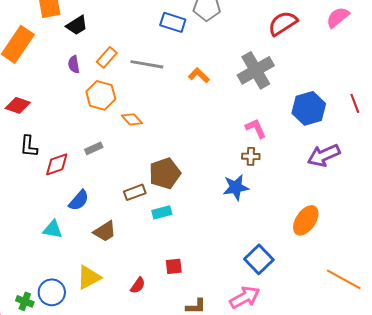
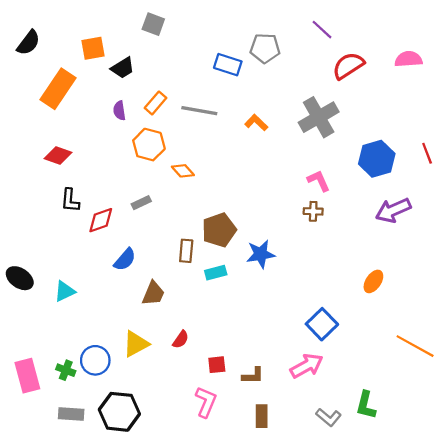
pink semicircle: (338, 17) -> (408, 59), turned 35
blue star: (236, 187) -> (261, 254), moved
brown rectangle: (135, 192) -> (186, 251), turned -65
orange ellipse: (306, 220) -> (373, 281), size x0.7
cyan triangle: (53, 229) -> (65, 291), moved, turned -35
brown trapezoid: (105, 231) -> (153, 293), turned -35
red square: (174, 266) -> (217, 365), moved
red semicircle: (138, 285) -> (181, 339), moved

